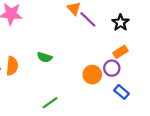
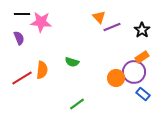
purple line: (88, 19) -> (112, 27), turned -66
purple circle: (112, 68) -> (134, 72), size x1.5

